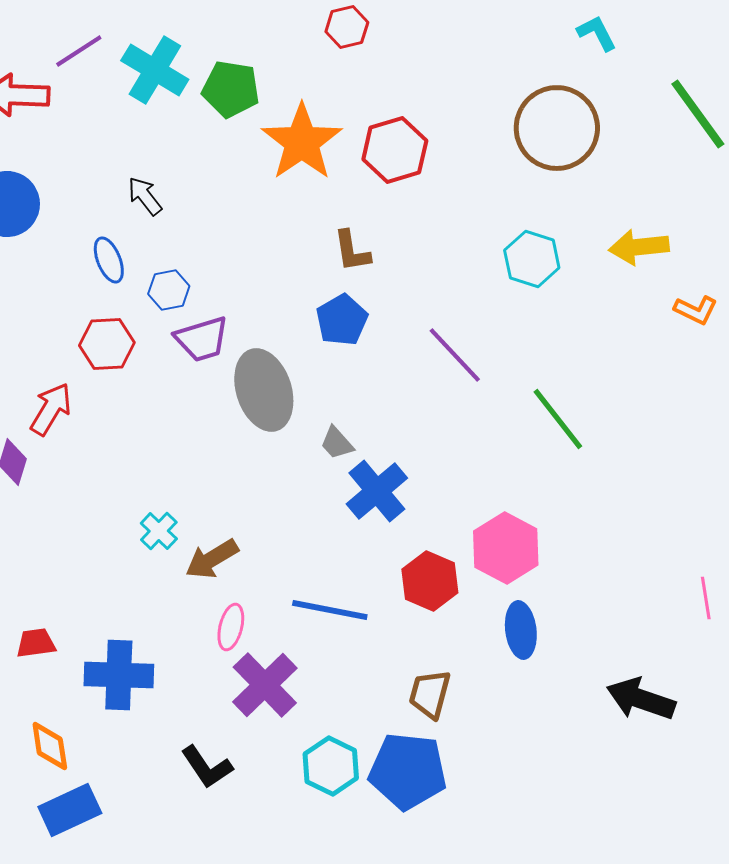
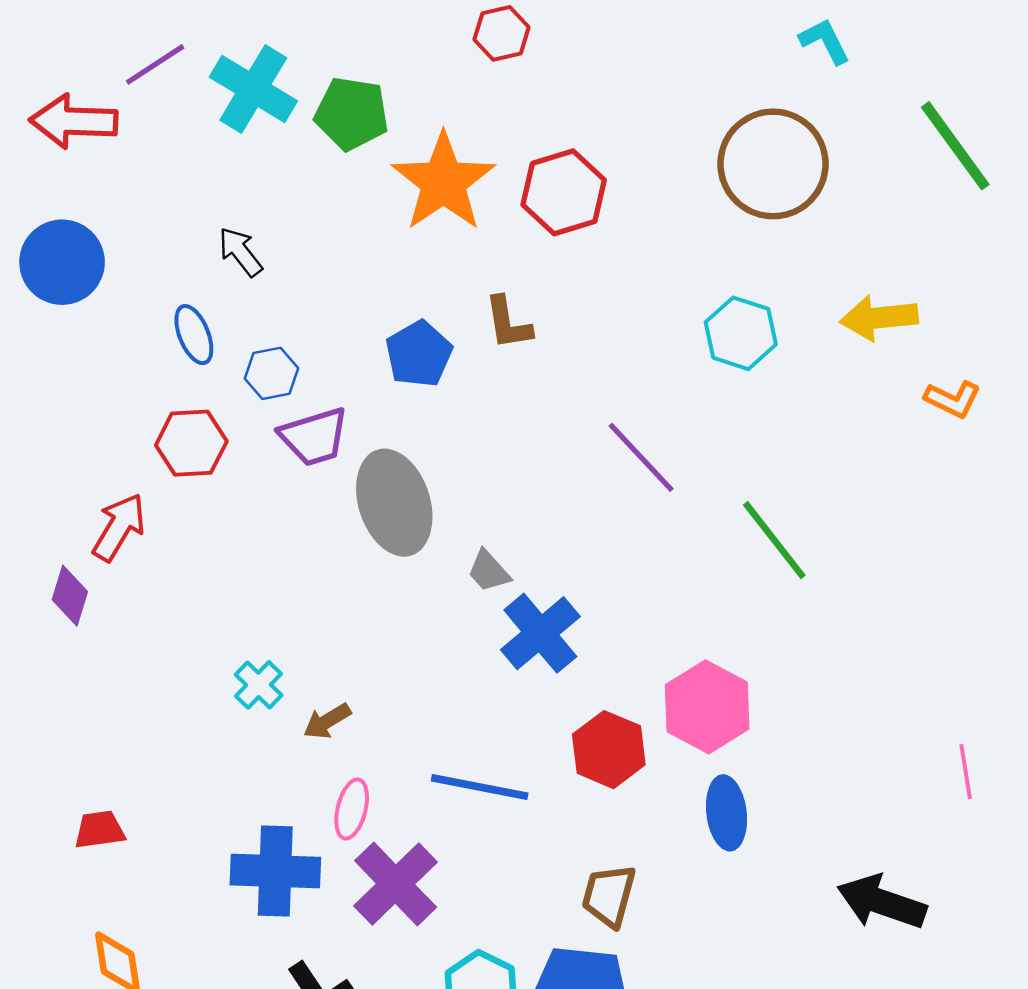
blue pentagon: (342, 320) -> (419, 354), moved
brown arrow: (212, 559) -> (327, 721), size x0.7
blue cross: (119, 675) -> (275, 871), moved

